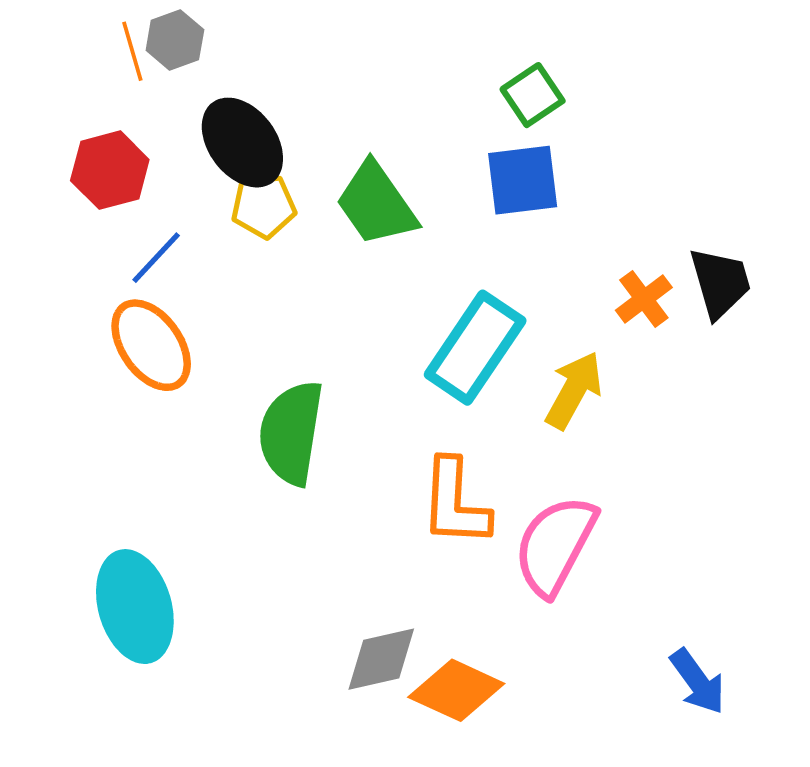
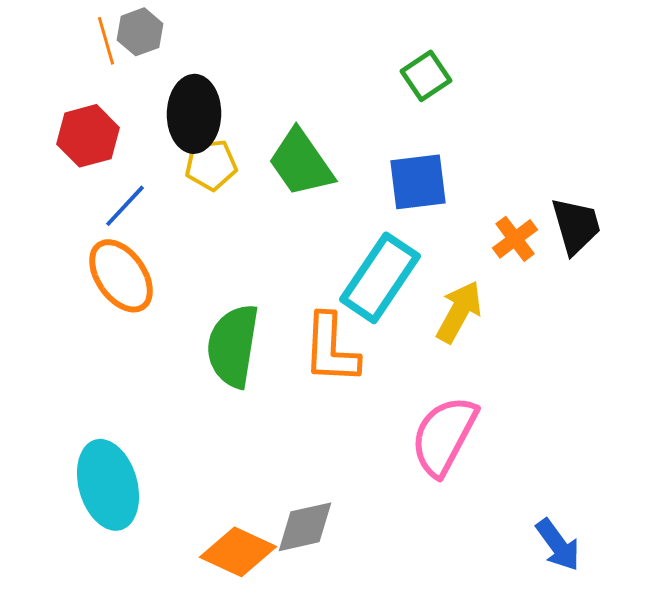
black ellipse: (242, 143) -> (194, 114), turned 38
blue square: (523, 180) -> (418, 182), moved
orange L-shape: (455, 503) -> (331, 349), moved
orange diamond: (456, 690) -> (238, 552), moved

